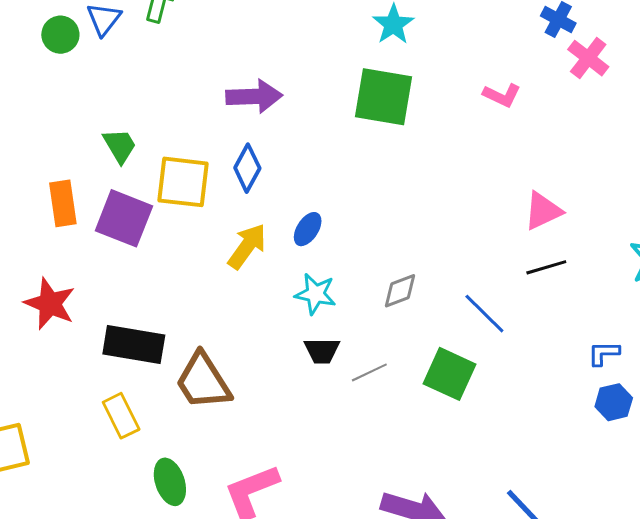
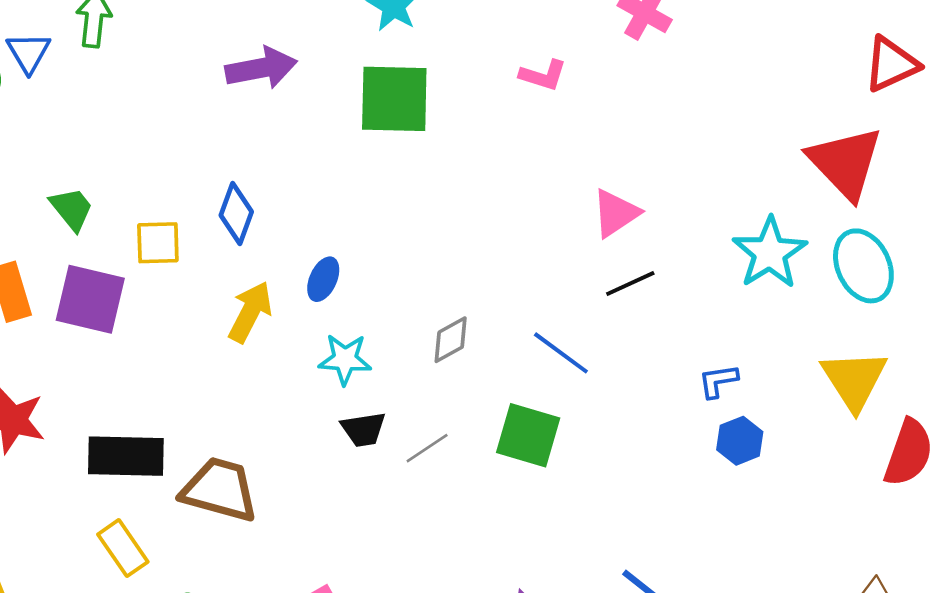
purple arrow: (254, 96) -> (261, 68), moved
yellow square: (183, 182) -> (158, 243), size x0.7
brown trapezoid: (203, 381) -> (220, 490), turned 146

